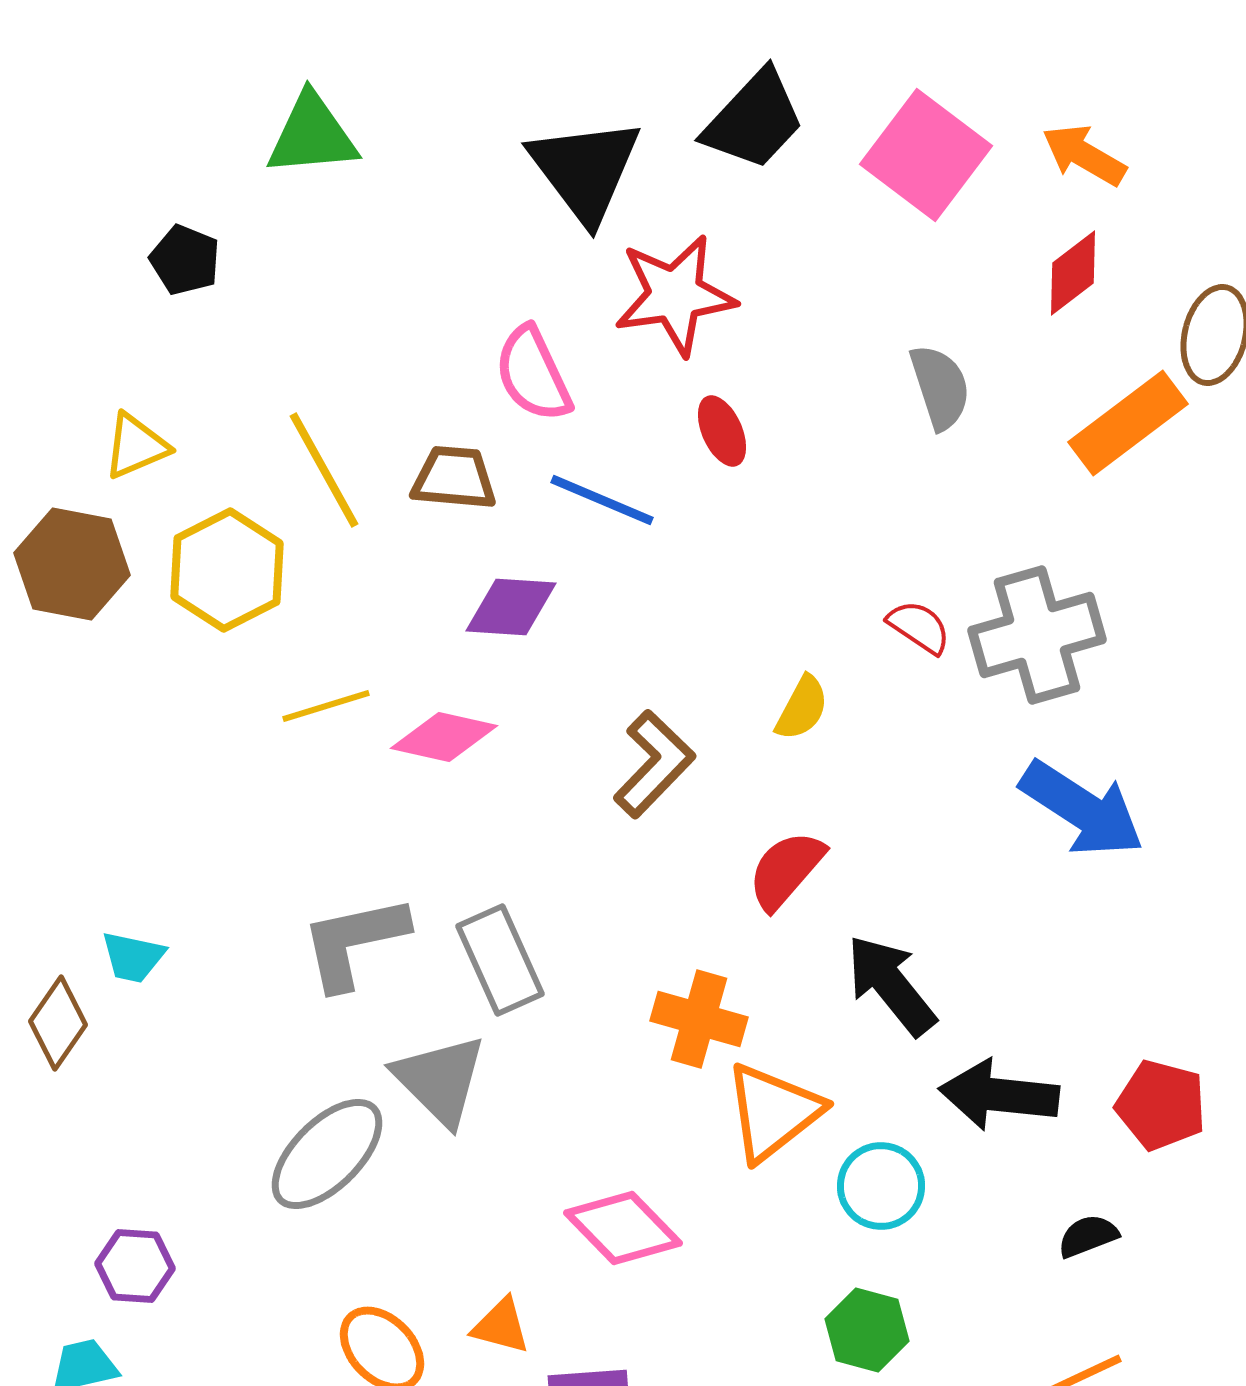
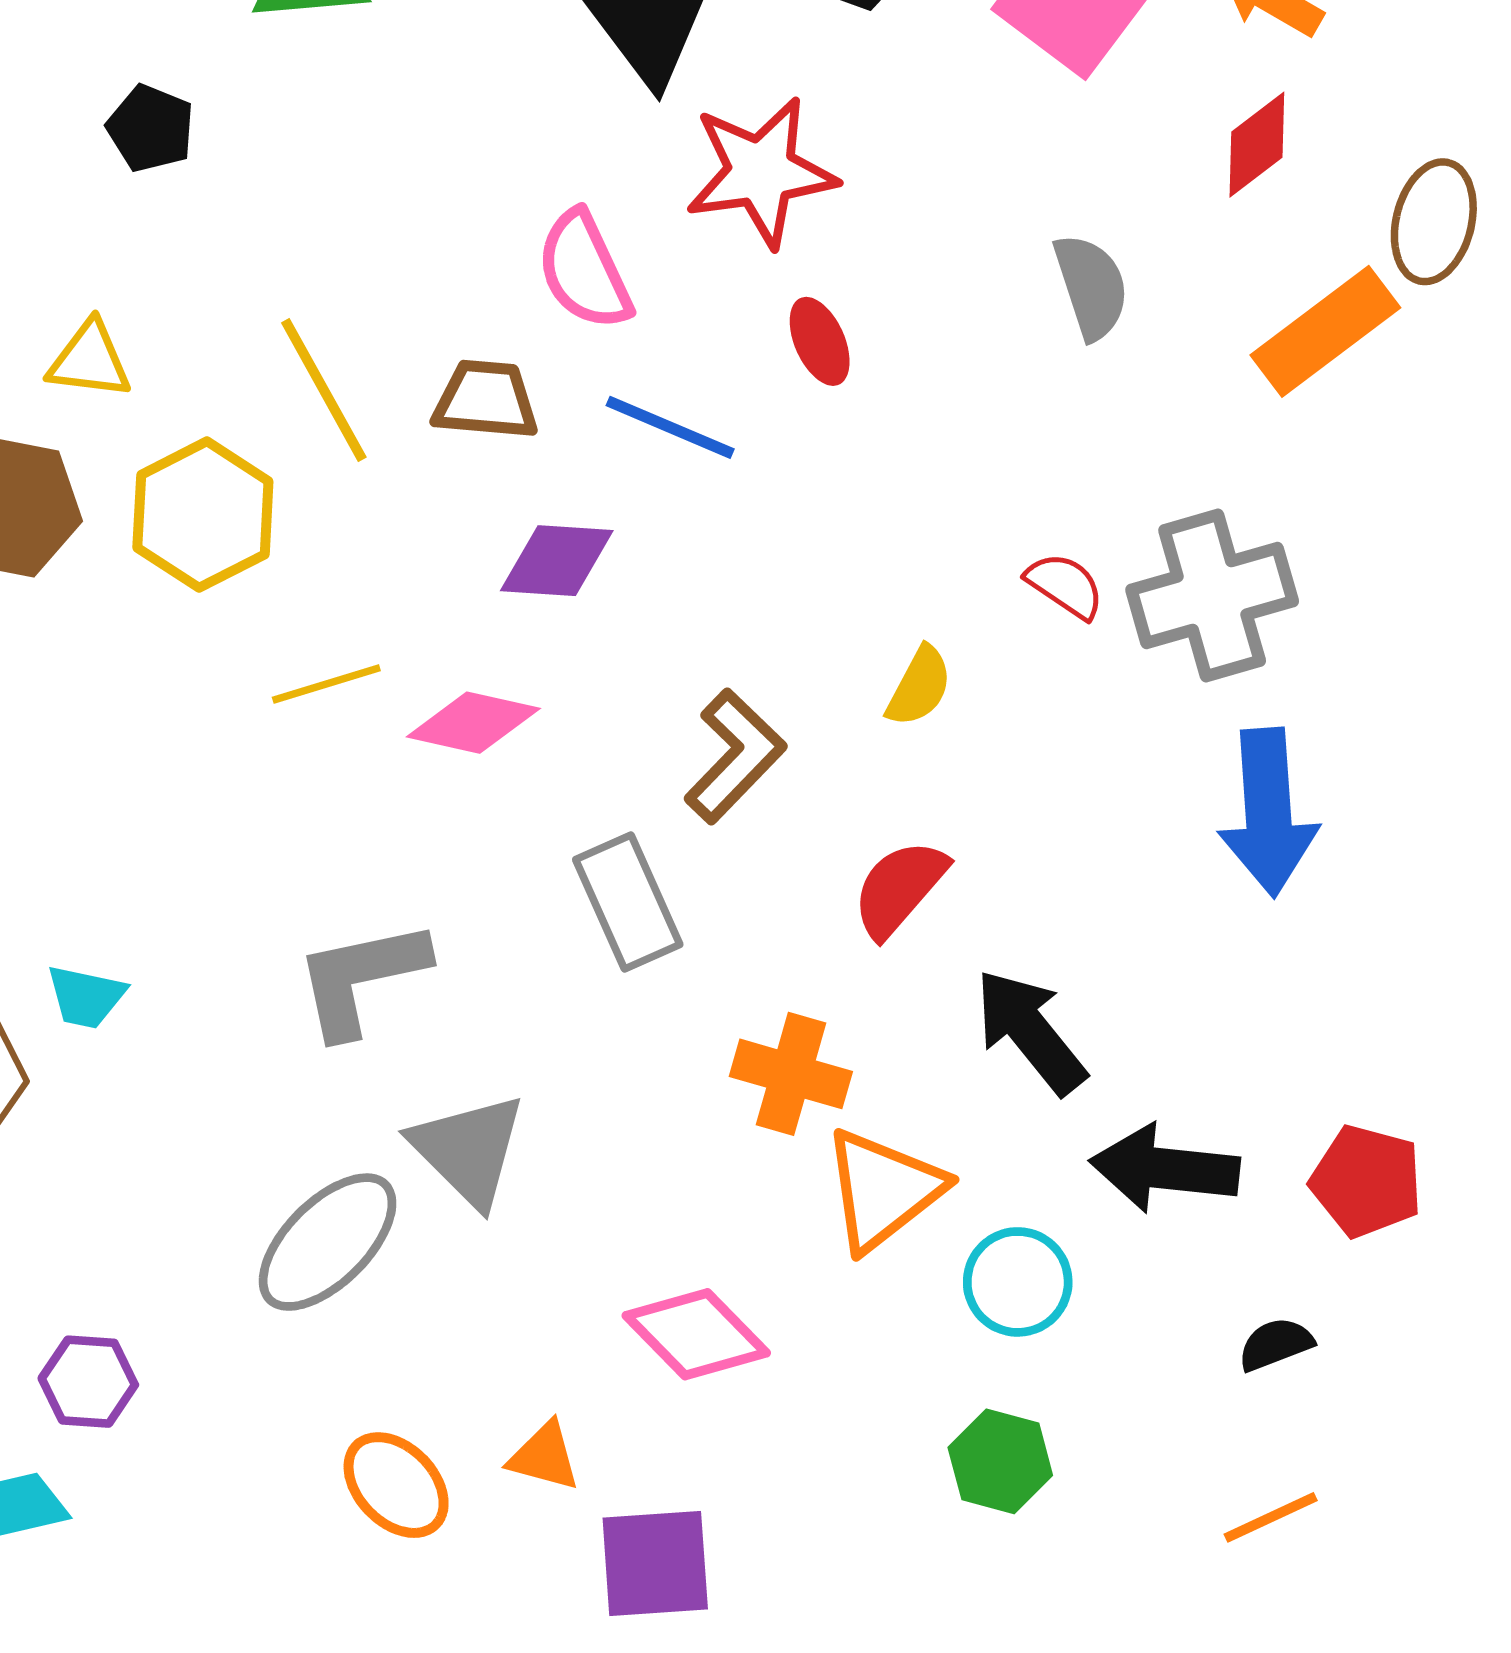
yellow triangle: (136, 446) -> (90, 360), turned 30
blue arrow: (1082, 809) -> (1268, 812), turned 53
gray rectangle: (500, 960) -> (628, 902), moved

